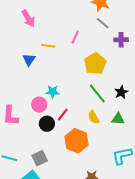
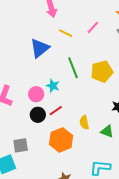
pink line: (75, 37) -> (93, 27), moved
yellow line: (48, 46) -> (66, 33), moved
blue triangle: (29, 60) -> (40, 48), size x1.5
green line: (97, 94) -> (73, 68), moved

